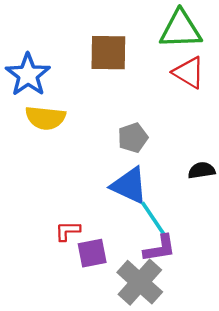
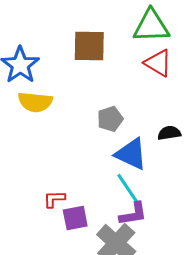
black semicircle: (202, 170) -> (169, 133), moved
blue triangle: (129, 185) -> (131, 154), moved

